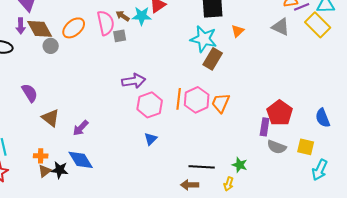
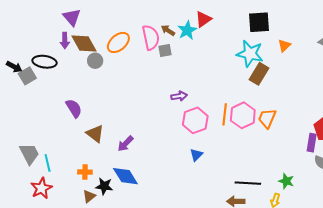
cyan star: (142, 16) -> (187, 30), turned -30
purple arrow: (134, 81) -> (179, 96), size x0.7
brown triangle: (45, 171) -> (89, 196), moved

